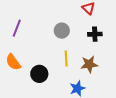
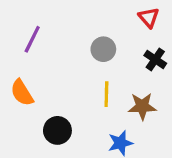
black cross: (95, 34) -> (155, 59), turned 32
black circle: (39, 74) -> (57, 130), moved

